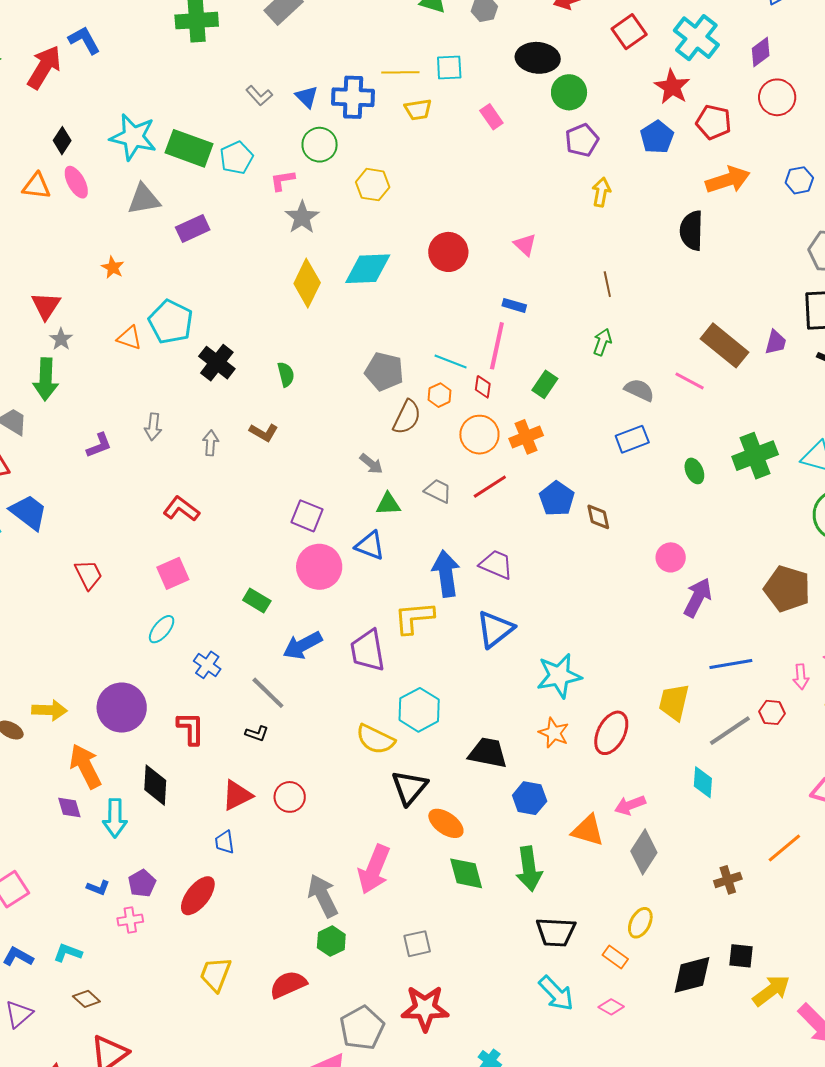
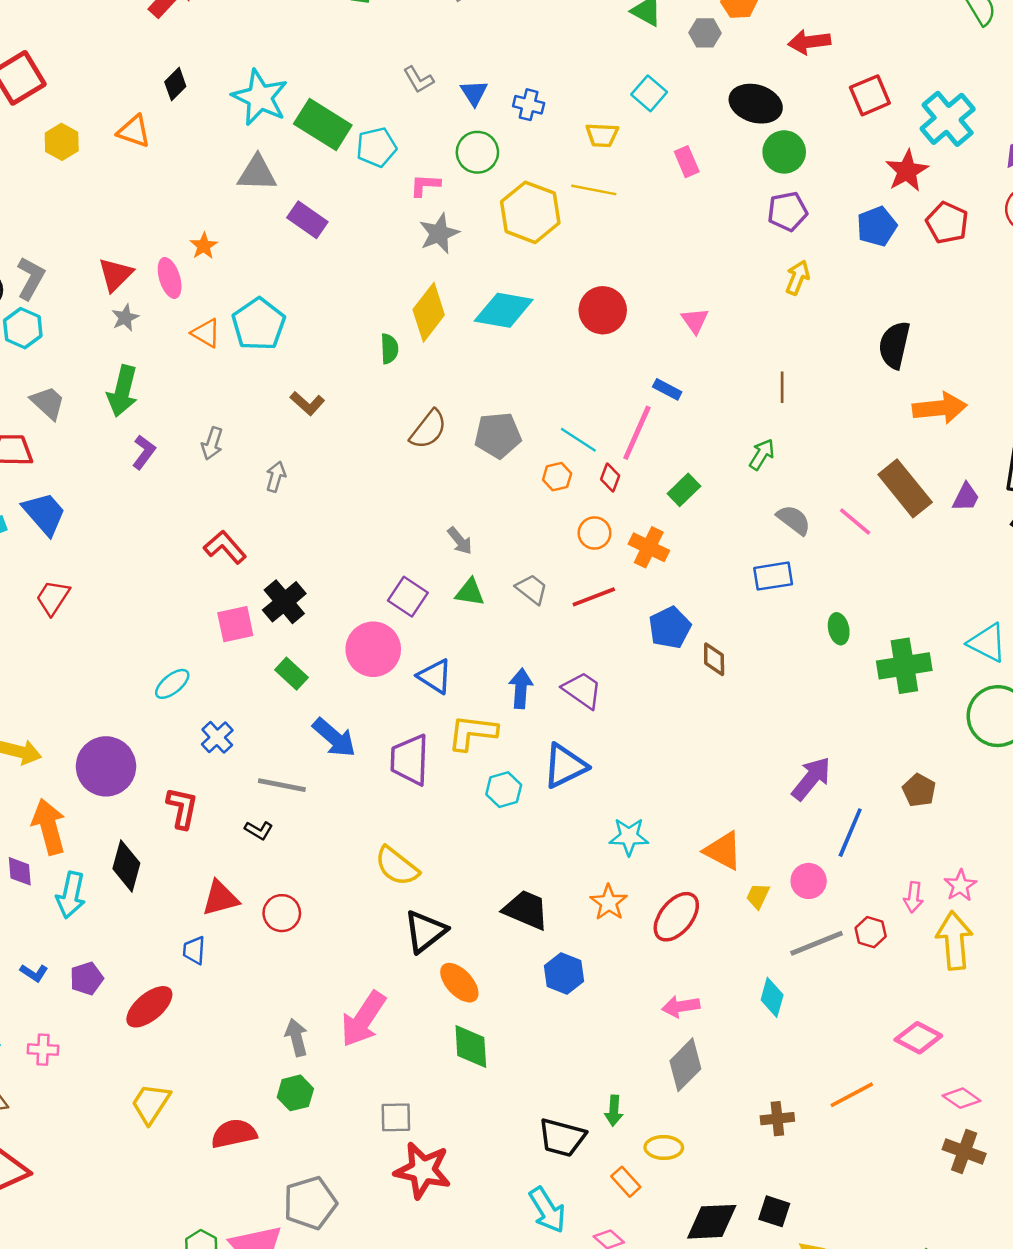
cyan square: (449, 68) -> (649, 93), turned 32
yellow line: (400, 72) -> (594, 190), moved
blue cross: (353, 97) -> (529, 105), size x0.6
orange arrow: (728, 180) -> (940, 408), moved
pink ellipse: (76, 182) -> (170, 278), moved
yellow hexagon: (373, 185) -> (530, 212), size x1.5
purple rectangle: (193, 229) -> (307, 220), turned 48
black cross: (217, 363) -> (284, 602), moved
gray pentagon: (384, 372) -> (498, 435), turned -30
green semicircle: (286, 374) -> (389, 349), moved
green arrow: (46, 379) -> (122, 391), moved
brown semicircle: (407, 417) -> (428, 429), moved
brown L-shape: (264, 432) -> (307, 403), moved
orange circle: (479, 435) -> (595, 533), size x0.7
orange cross: (526, 437) -> (649, 547), turned 36
purple L-shape: (99, 445) -> (144, 452), turned -44
green cross: (755, 456) -> (904, 666), moved
purple square: (307, 516) -> (408, 597), moved
blue triangle: (370, 545) -> (435, 676), moved
pink circle: (671, 557) -> (809, 881), moved
pink square: (173, 573) -> (235, 624), moved
blue arrow: (446, 574) -> (521, 688), size x0.7
red trapezoid: (88, 575) -> (53, 598), moved, turned -132
brown pentagon: (787, 589) -> (919, 790), size x0.6
blue arrow: (303, 645) -> (334, 738), turned -123
blue line: (731, 664) -> (850, 833), moved, turned -69
cyan star: (559, 676) -> (629, 837), size x0.7
gray line: (268, 693) -> (282, 785), turned -45
yellow trapezoid: (674, 702) -> (758, 896), size x0.6
cyan hexagon: (419, 710) -> (504, 790), moved, size x0.7
orange triangle: (588, 830) -> (723, 851), moved
green arrow: (529, 869) -> (614, 1111), moved, size x0.6
gray arrow: (323, 896) -> (296, 1038), size x0.7
pink cross: (130, 920) -> (43, 1050), moved
yellow ellipse: (640, 923) -> (664, 1147), turned 52
red star: (425, 1008) -> (423, 1170), moved

